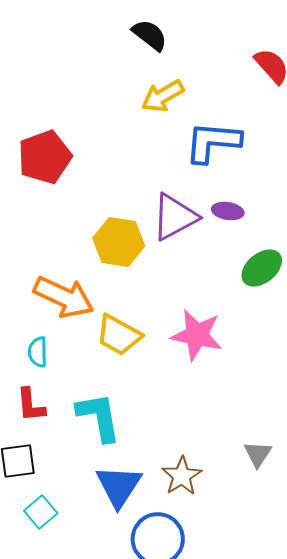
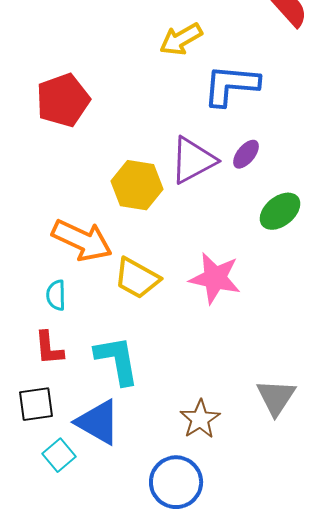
purple ellipse: (228, 211) -> (246, 154), turned -60
gray triangle: (258, 454) -> (276, 397), size x1.4
blue triangle: (119, 486) -> (98, 422), moved, turned -33

